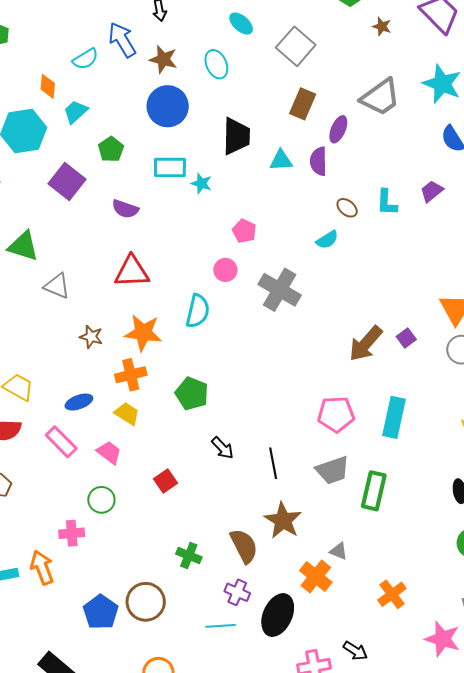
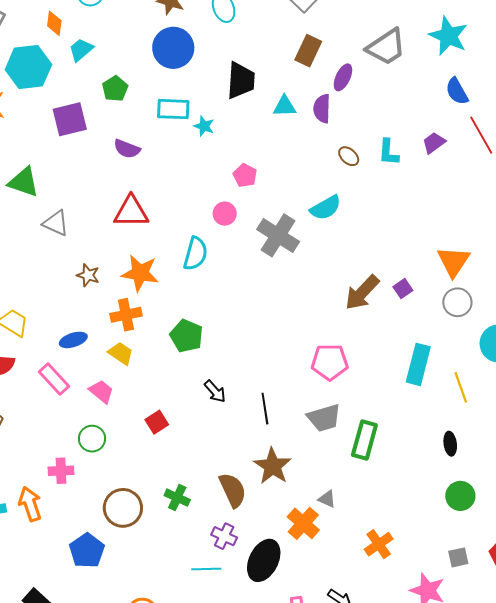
purple square: (67, 182) -> (70, 119), turned 36
cyan semicircle: (327, 240) -> (326, 208), moved, size x1.4
cyan rectangle: (394, 417) -> (418, 364), moved
brown circle: (146, 602) -> (123, 508), moved

